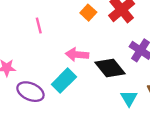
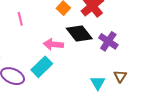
black diamond: (110, 68) -> (79, 33), moved

